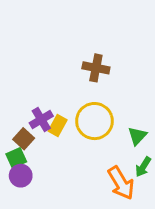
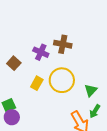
purple cross: (41, 120) -> (41, 52), moved, turned -35
brown square: (24, 139) -> (14, 63), moved

